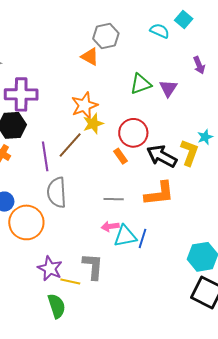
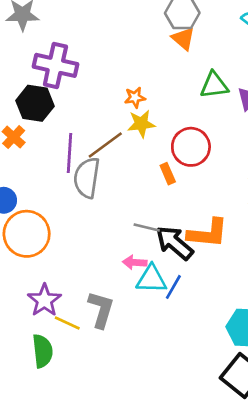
orange triangle: (90, 57) -> (183, 39), moved
orange star: (84, 105) -> (135, 97), size x0.6
black arrow: (162, 156) -> (174, 243), moved
gray semicircle: (57, 192) -> (87, 178), moved

